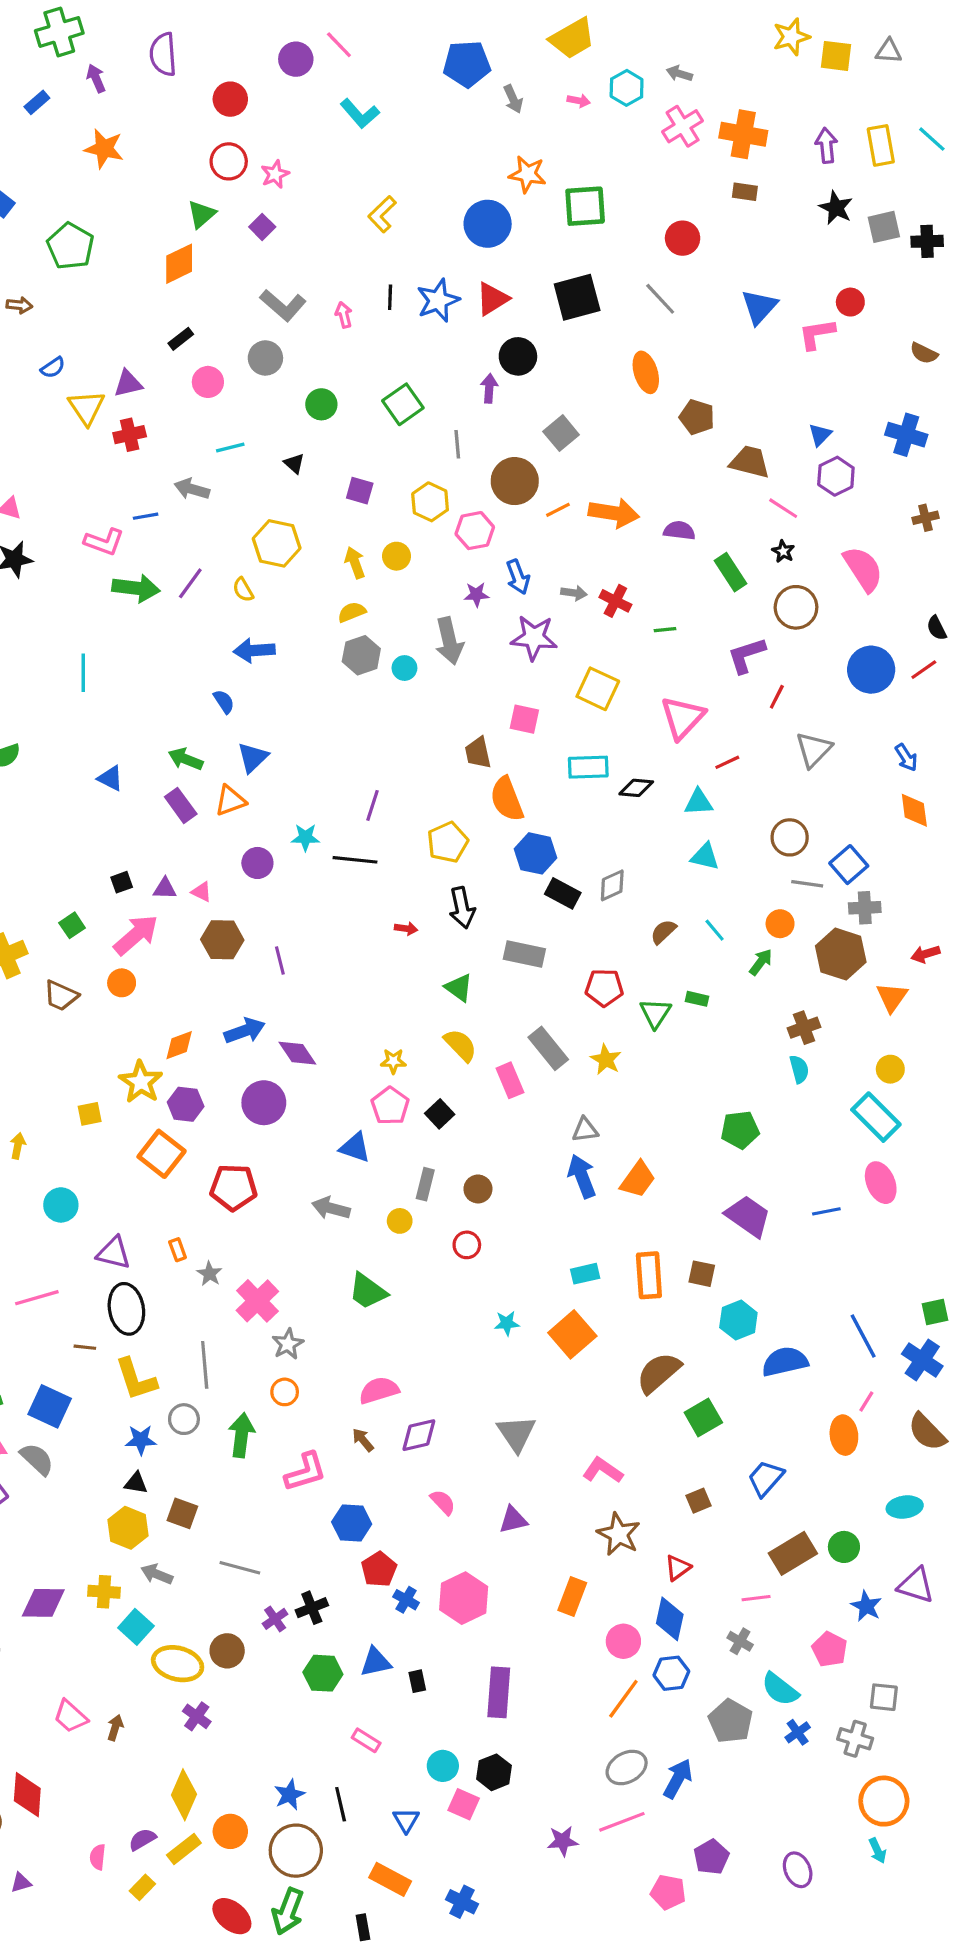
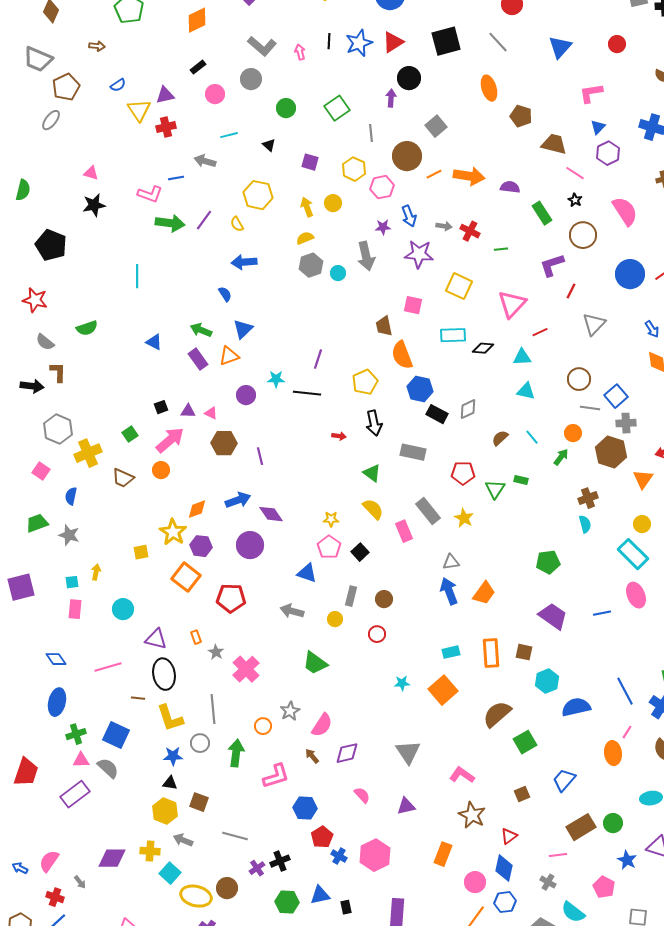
pink L-shape: (817, 334) -> (591, 93), moved
gray star: (288, 1344) -> (290, 711), moved
pink semicircle: (379, 1390) -> (322, 725), turned 140

